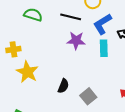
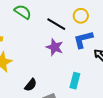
cyan rectangle: (104, 48) -> (75, 81), moved

